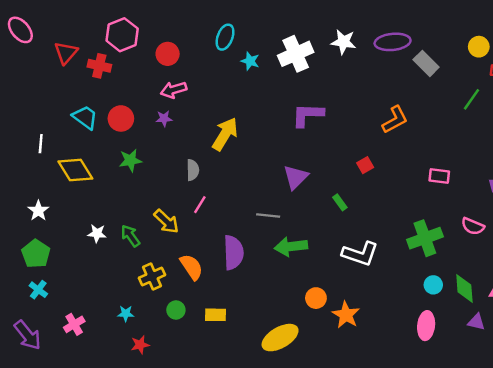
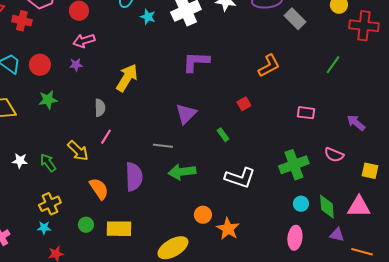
green line: (472, 99) -> (333, 65), moved
yellow cross: (152, 276) -> (50, 204), moved
yellow rectangle: (215, 315) -> (119, 229), size x1.4

